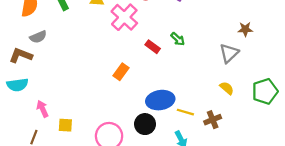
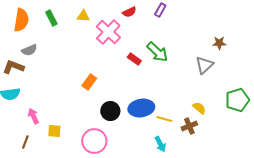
green arrow: (178, 39) -> (157, 52), size x1.6
orange rectangle: (121, 72) -> (89, 82), moved
yellow semicircle: (227, 88) -> (199, 108), moved
black circle: (145, 124) -> (110, 111), moved

